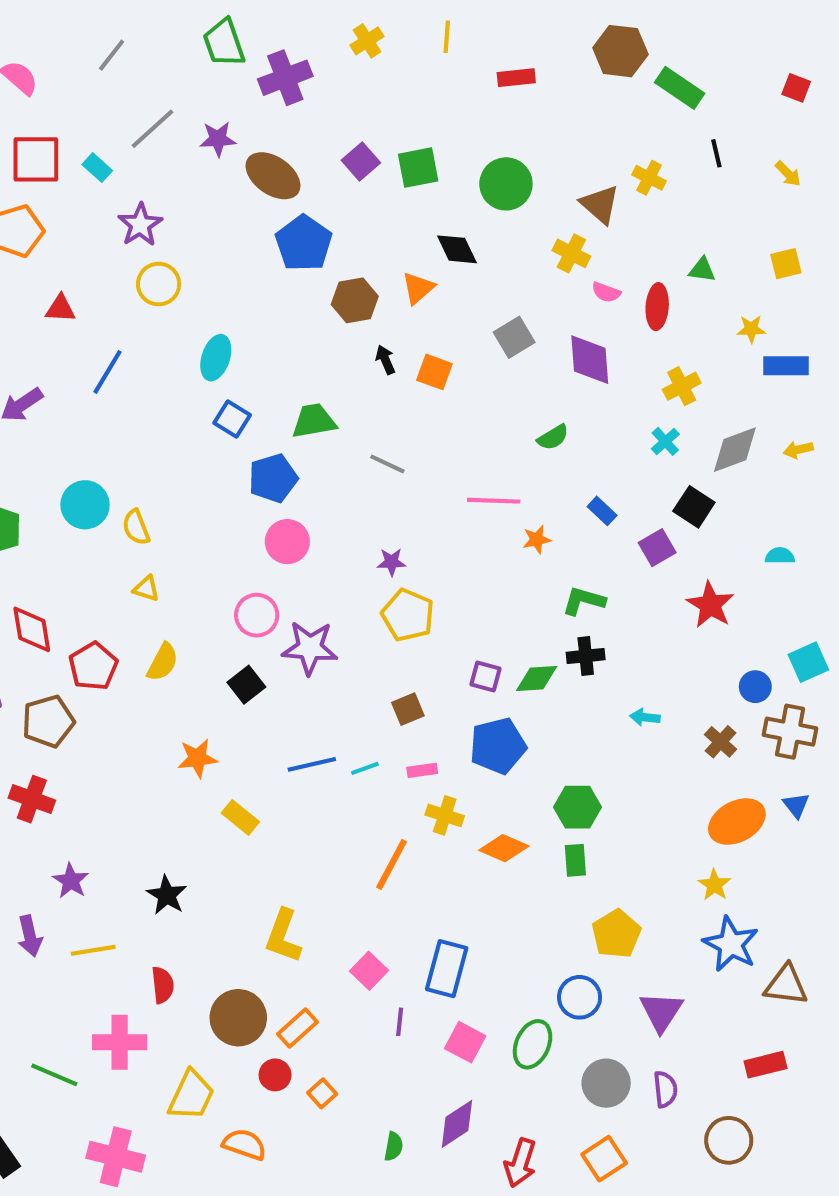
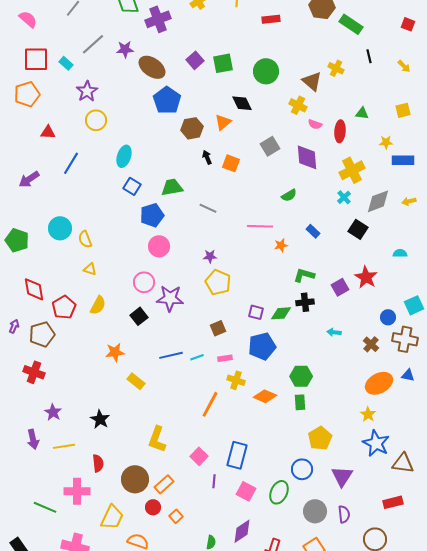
yellow cross: (682, 386) -> (352, 170), size x1.4
purple square: (657, 548) -> (340, 287), moved
blue triangle: (796, 805) -> (408, 375), turned -40

